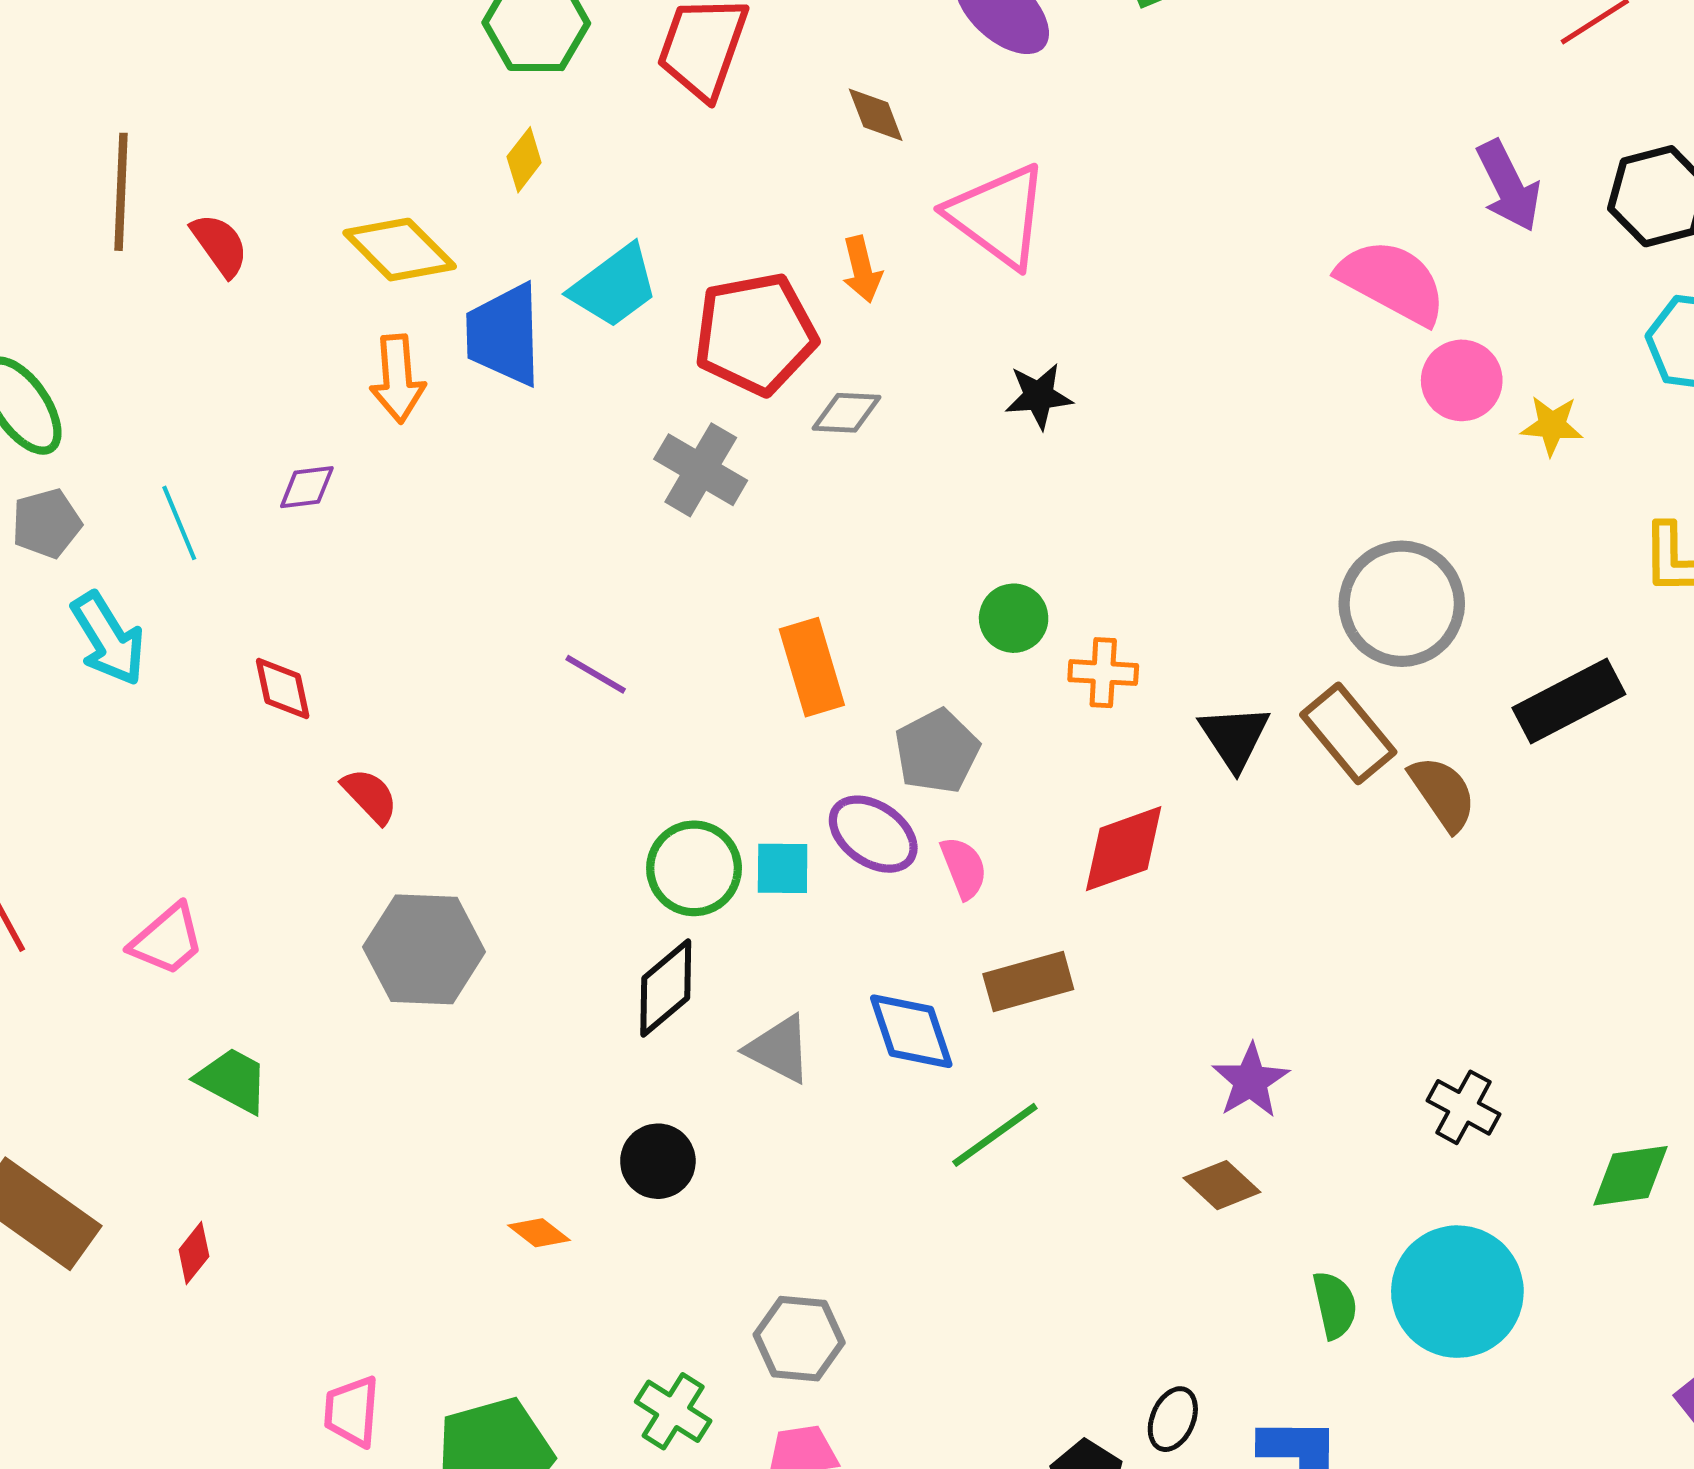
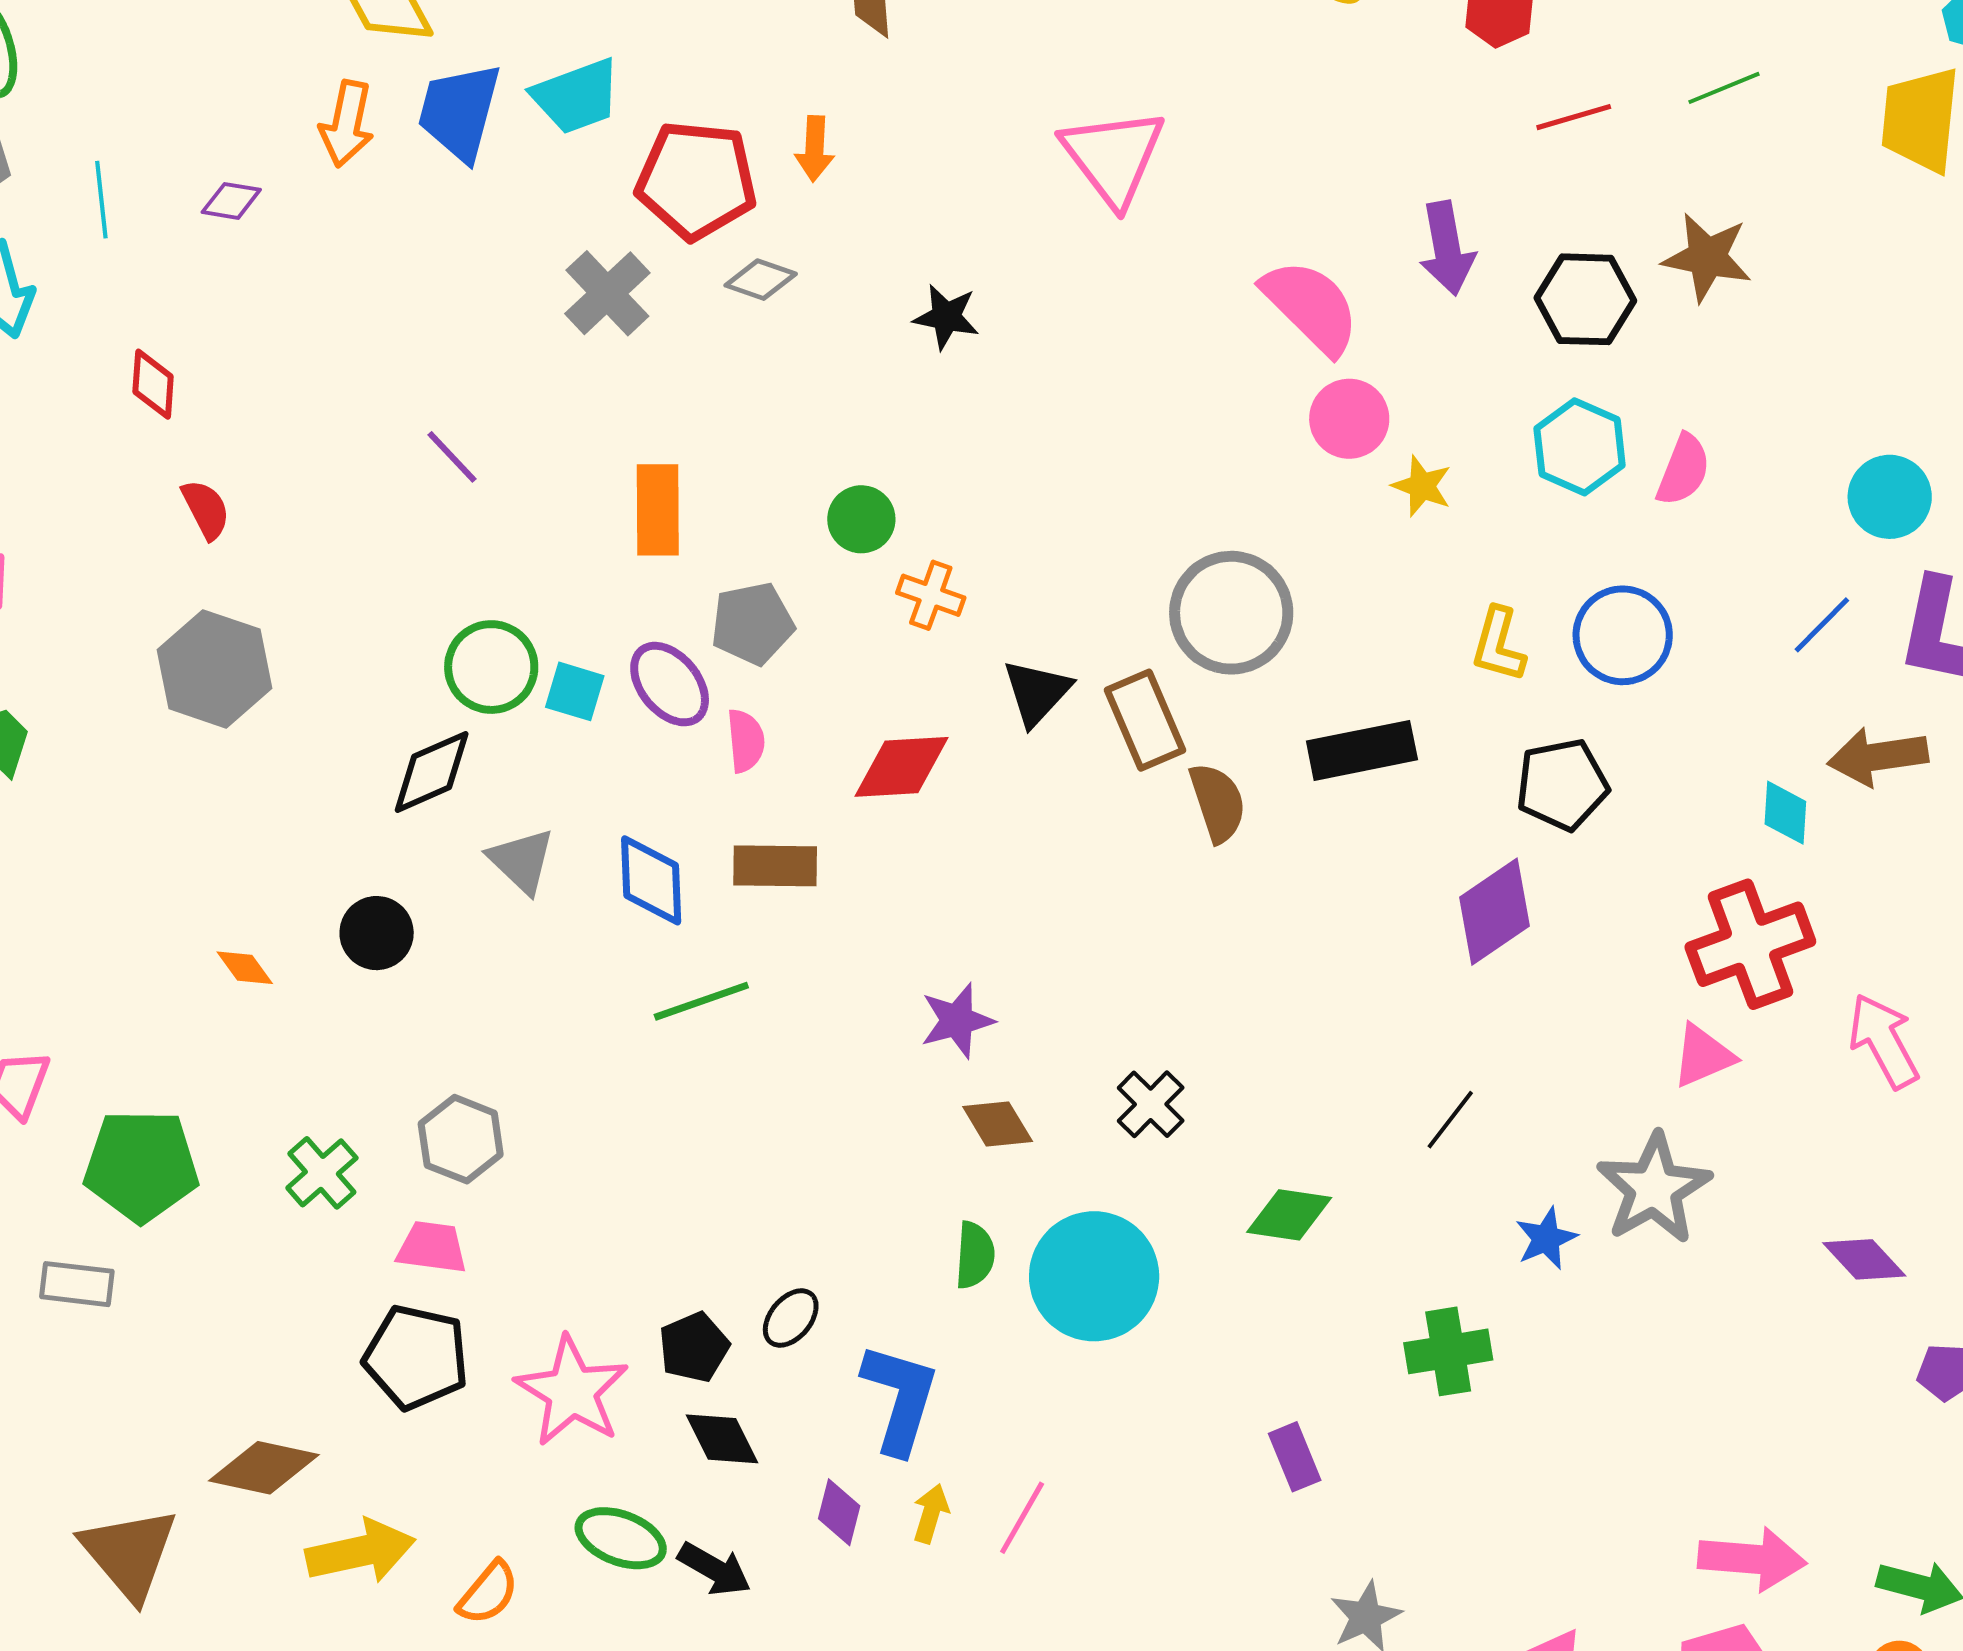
pink triangle: (998, 216) -> (1113, 157), moved
brown diamond: (1222, 1185) -> (998, 1124), moved

